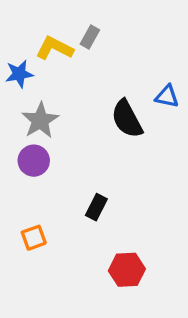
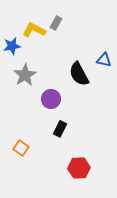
purple circle: (34, 161) -> (51, 99), moved
orange square: (34, 238) -> (21, 148), turned -35

